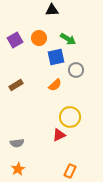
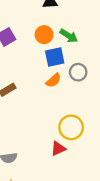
orange circle: (39, 38) -> (44, 35), moved
orange semicircle: (55, 85) -> (53, 80), moved

